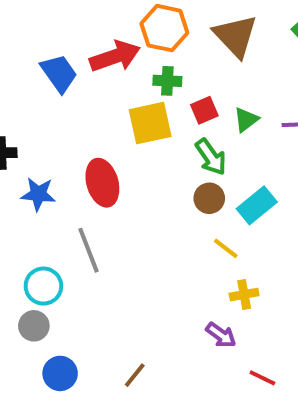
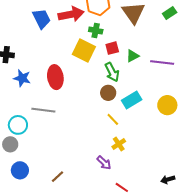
yellow square: (150, 123) -> (84, 51), turned 30
gray line: (89, 250) -> (43, 110), turned -70
yellow cross: (244, 294) -> (119, 144), turned -32

